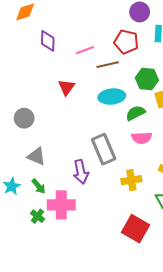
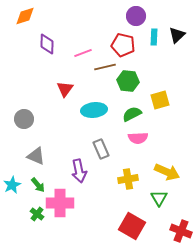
green hexagon: (147, 79) -> (128, 81), moved
cyan ellipse: (112, 97) -> (94, 110), moved
gray rectangle: (104, 149) -> (101, 149), size x0.7

